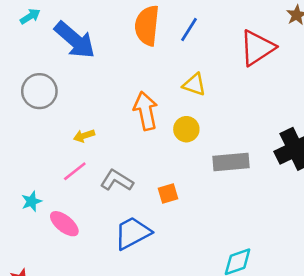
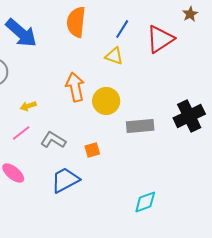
blue line: (189, 29) -> (122, 29), moved
yellow triangle: (194, 85) -> (114, 56), moved
yellow circle: (186, 129) -> (106, 101), size x1.4

